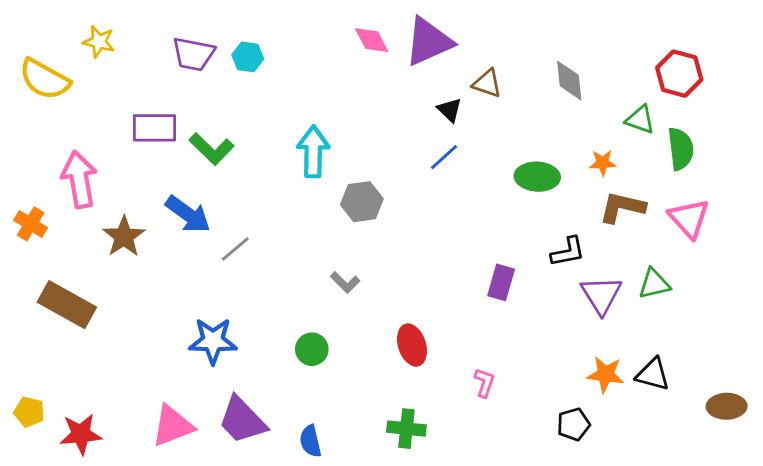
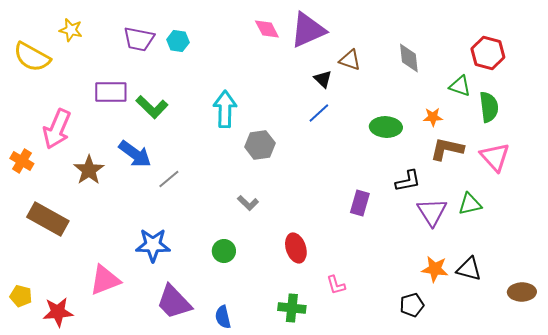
pink arrow: (79, 179) -> (57, 129), turned -147
pink L-shape: (484, 383) -> (336, 285), moved, turned 145
pink triangle: (173, 426) -> (105, 280), moved

